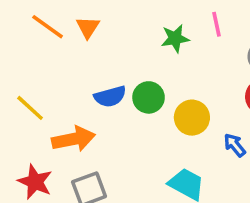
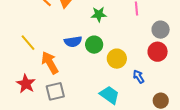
green star: (175, 38) -> (99, 14), moved
orange arrow: (73, 139) -> (50, 63), turned -115

